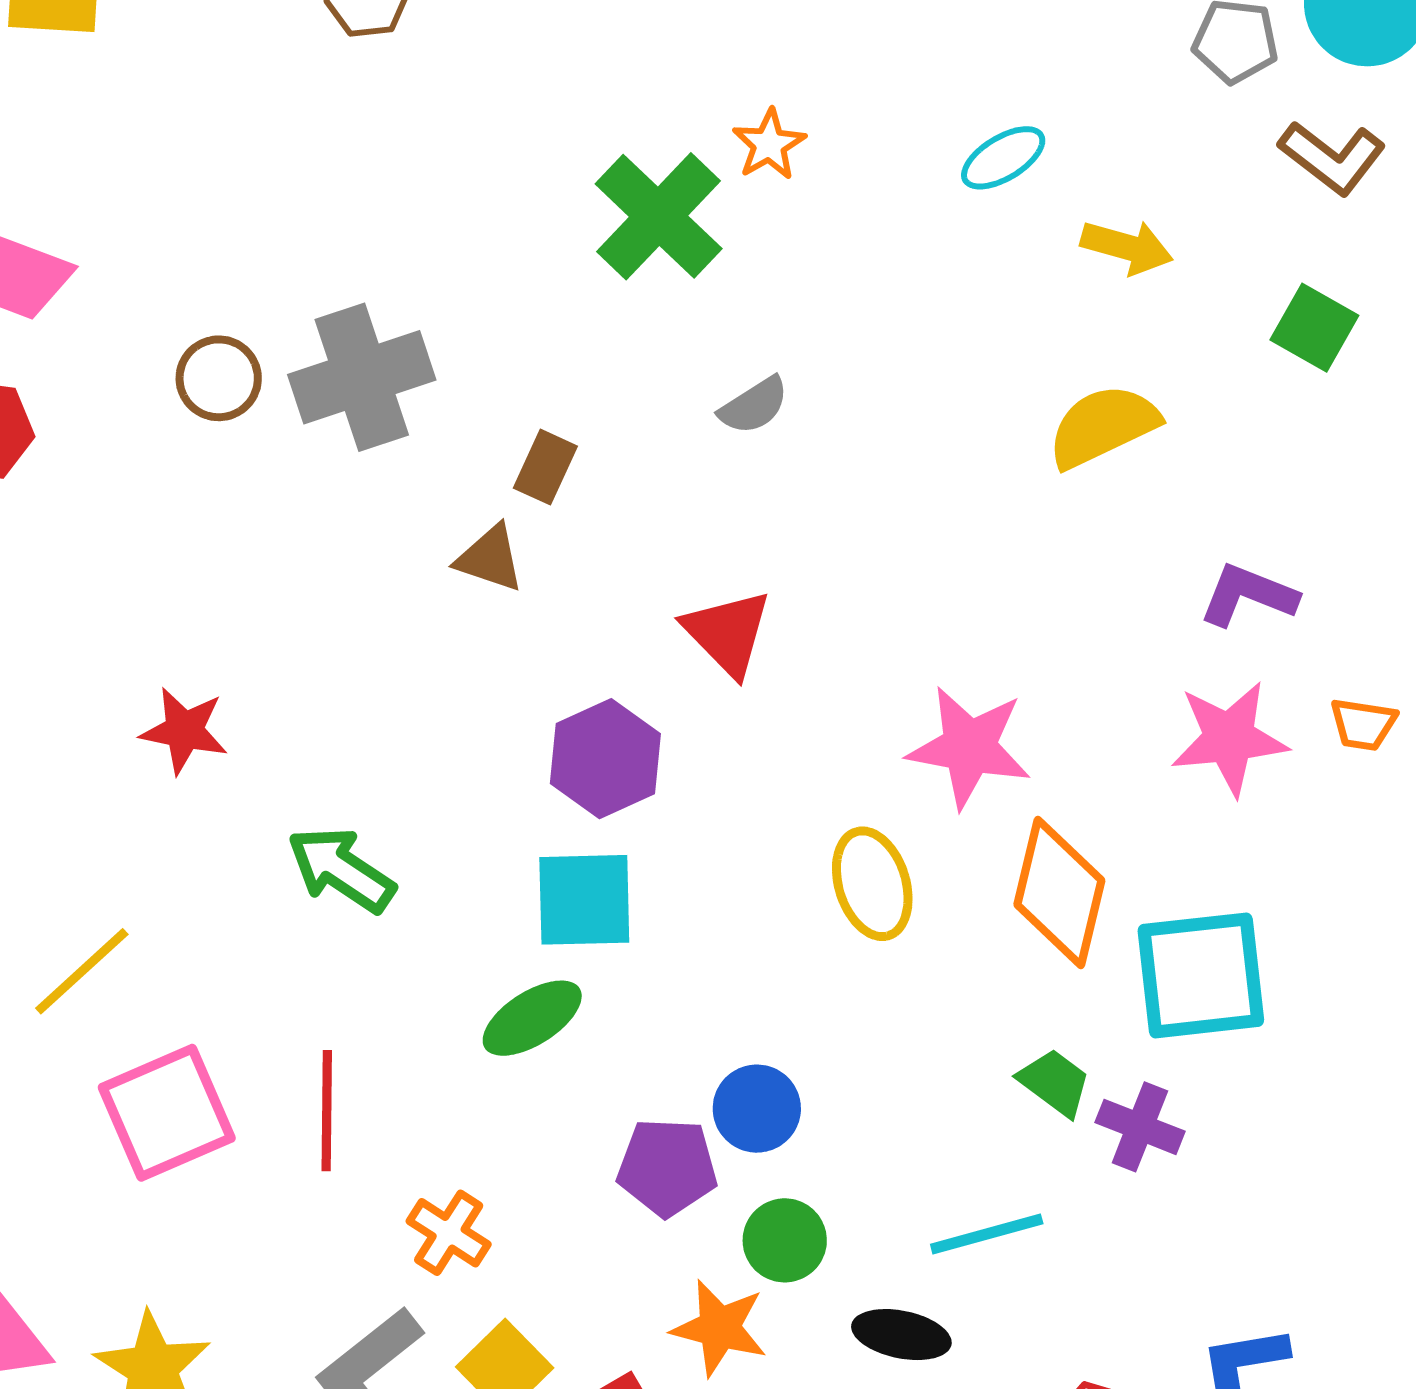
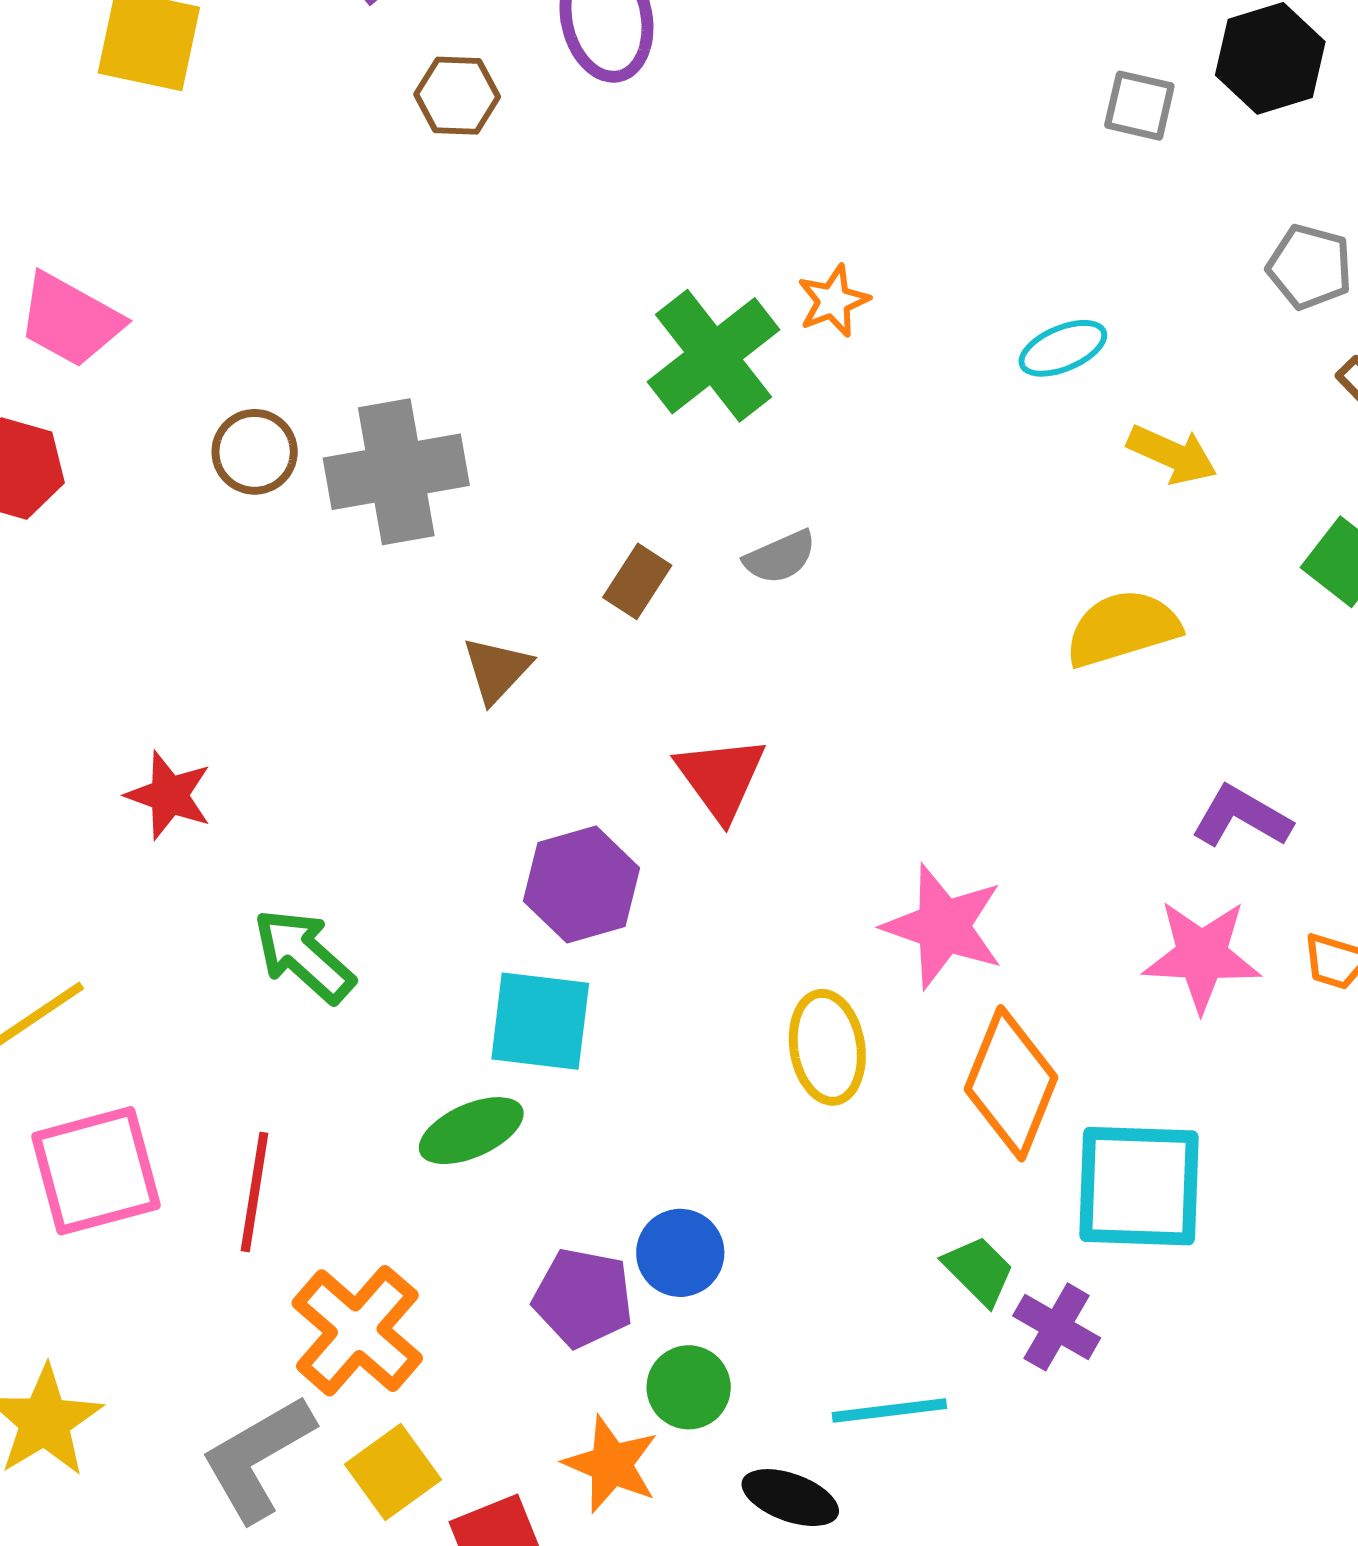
brown rectangle: (545, 467) -> (637, 581), moved
brown triangle: (490, 558) -> (497, 670), turned 46
orange cross: (449, 1233) -> (357, 1331), size x1.6

